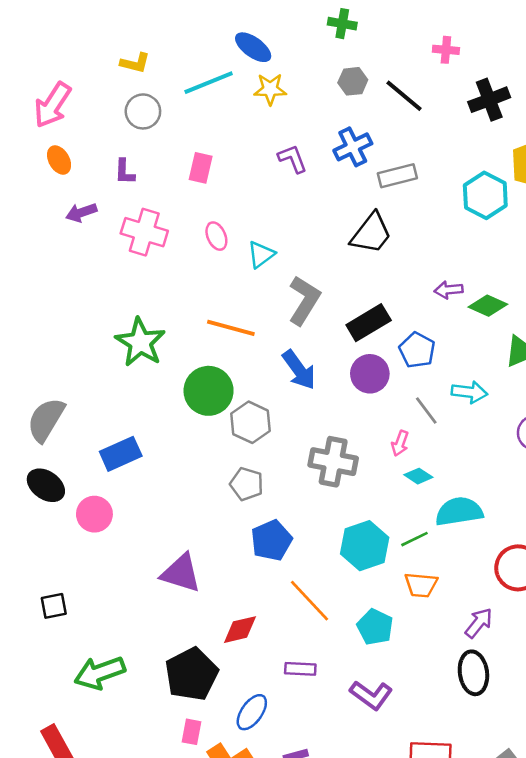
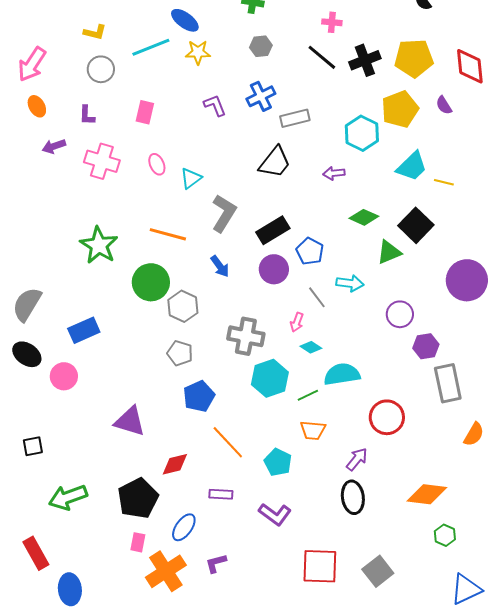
black line: (404, 96) -> (322, 57), moved
purple arrow: (449, 290) -> (334, 173), moved
blue arrow: (299, 370) -> (220, 266), size x0.7
cyan hexagon: (365, 546) -> (270, 378), moved

